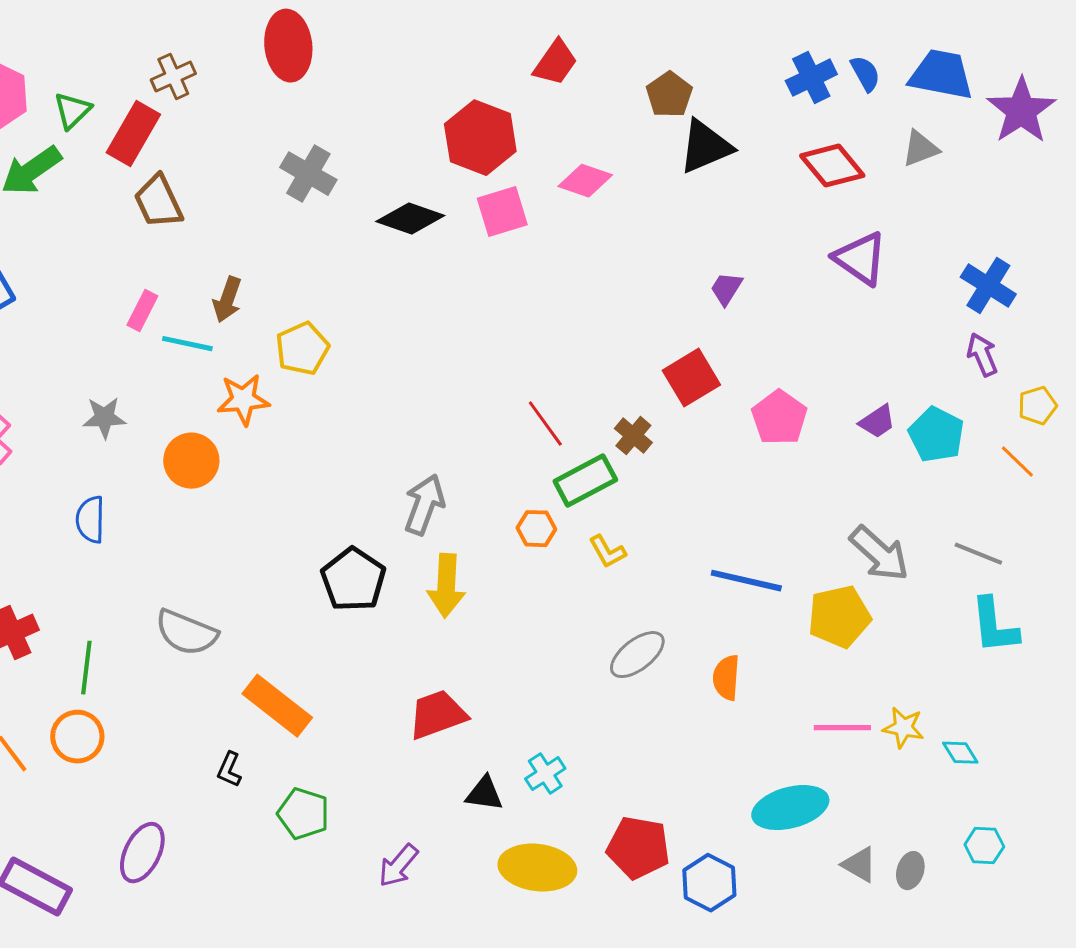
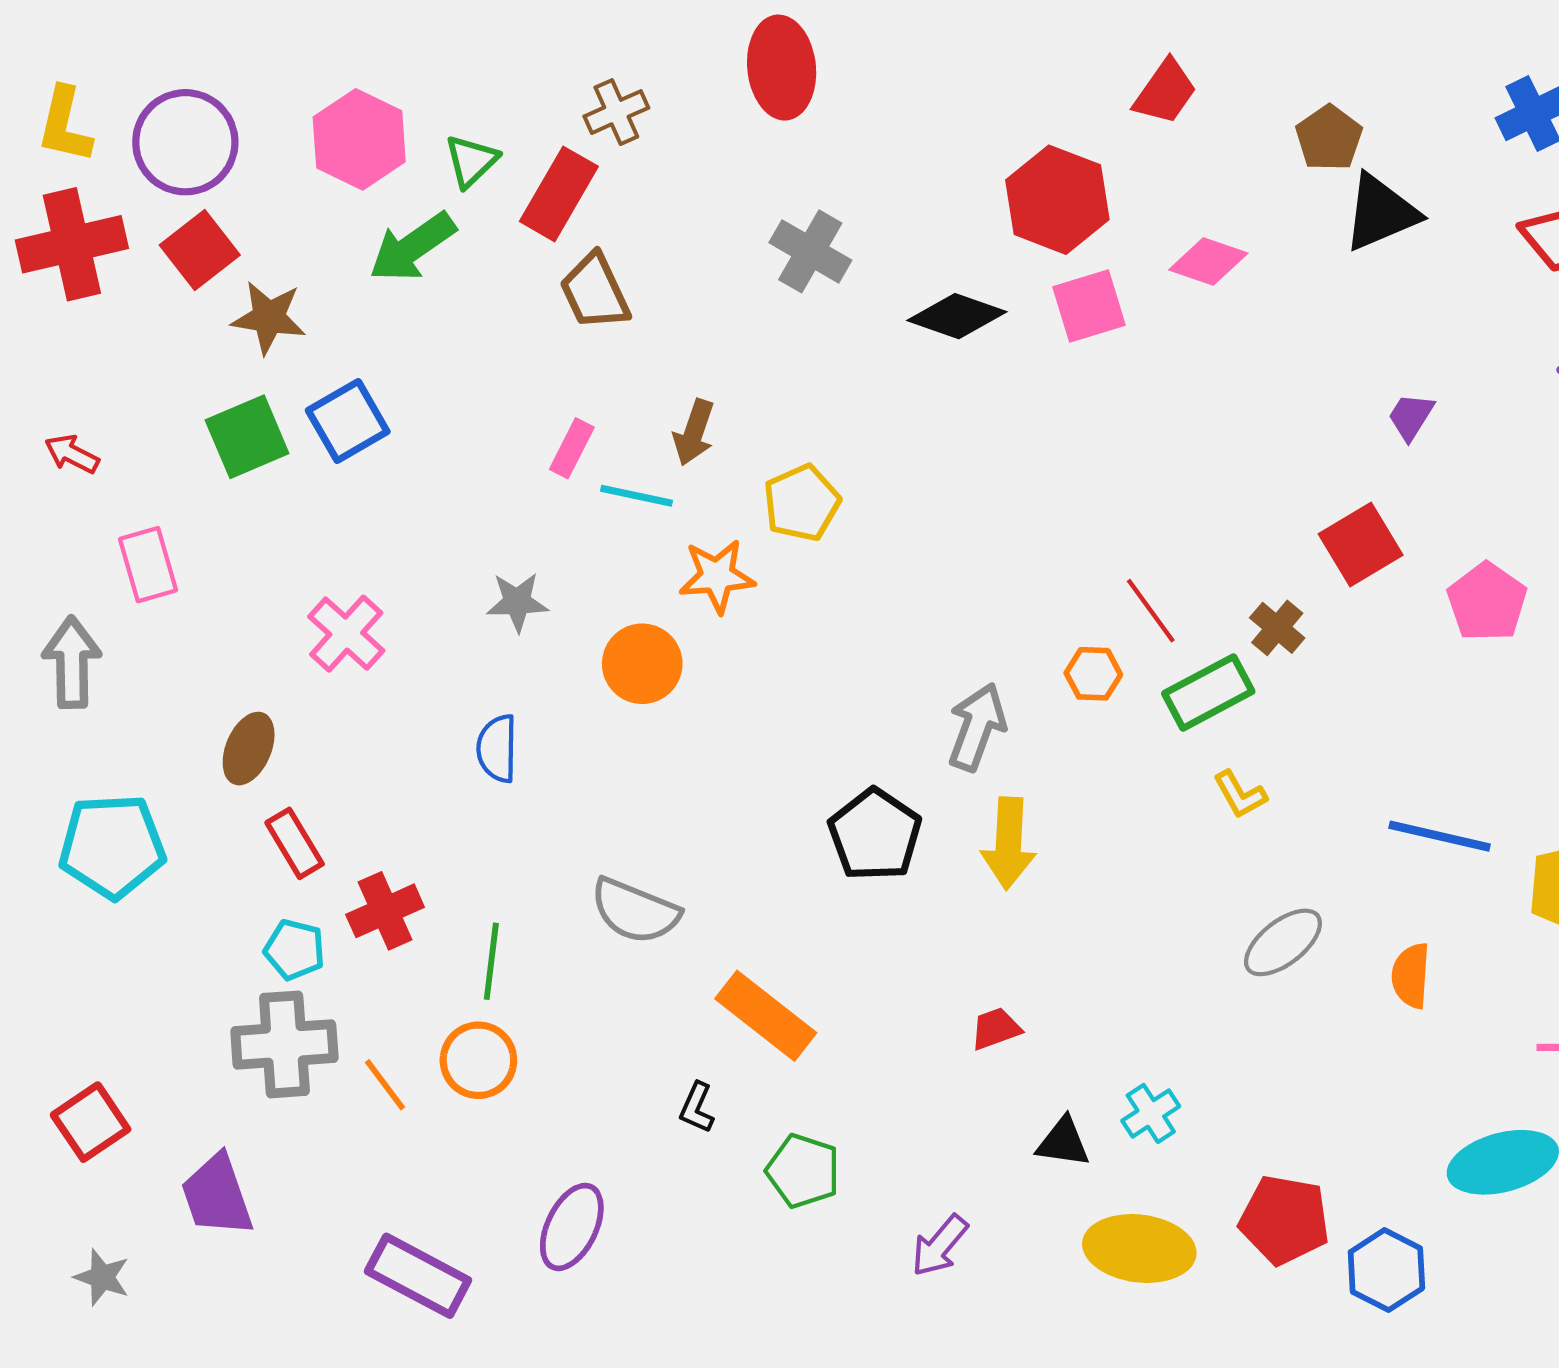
orange hexagon: (536, 529) -> (1093, 674), moved
red trapezoid: (437, 715) -> (996, 1029), size x0.6

